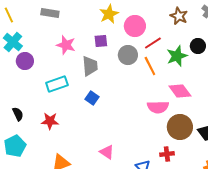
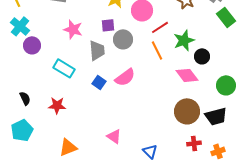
black circle: (198, 46) -> (202, 56), moved
gray circle: (128, 55) -> (123, 39), moved
cyan rectangle: (57, 84) -> (64, 68), turned 50
pink semicircle: (158, 107) -> (125, 77), moved, turned -35
red cross: (167, 154) -> (194, 143), moved

